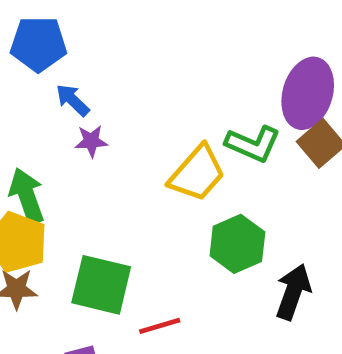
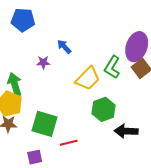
blue arrow: (73, 100) -> (64, 47), moved
green L-shape: (253, 144) -> (112, 67), turned 95
black arrow: (293, 292) -> (126, 131), turned -110

